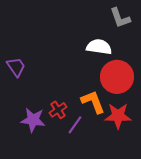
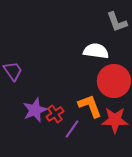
purple star: (33, 120) -> (35, 110), moved, turned -30

